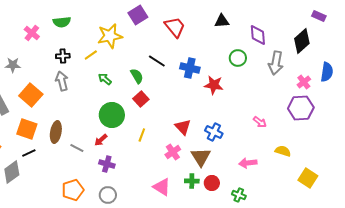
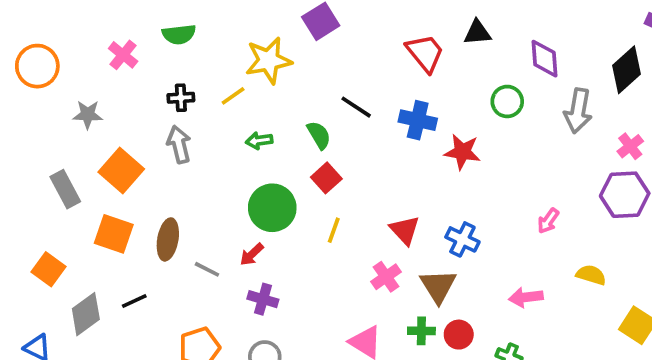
red trapezoid: (175, 27) -> (425, 53), moved
green arrow: (105, 79) -> (259, 141), turned -48
pink arrow: (260, 122) -> (548, 221), turned 88
yellow line: (142, 135) -> (334, 230), moved
black line: (29, 153) -> (134, 301), moved

